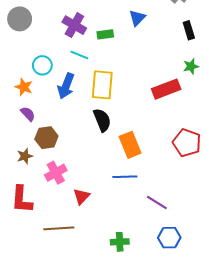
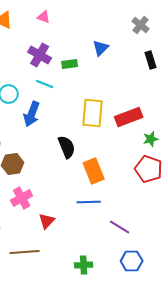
green star: (191, 66) -> (151, 139), moved
yellow rectangle: (102, 85) -> (93, 113), moved

